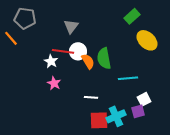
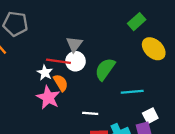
gray triangle: (71, 26) -> (74, 44), moved
green semicircle: (104, 58) -> (105, 69), turned 45
orange semicircle: (88, 61) -> (61, 83), moved
pink star: (54, 83) -> (48, 98), size x1.5

